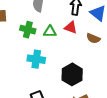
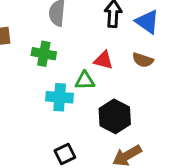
red triangle: (71, 27) -> (104, 60), moved
green triangle: (50, 32) -> (85, 81), moved

